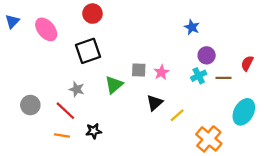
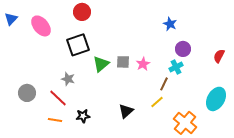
brown line: (223, 78) -> (164, 84), moved, turned -64
green triangle: (114, 85) -> (101, 64), moved
black triangle: (155, 103) -> (126, 111), moved

